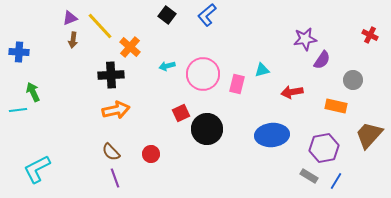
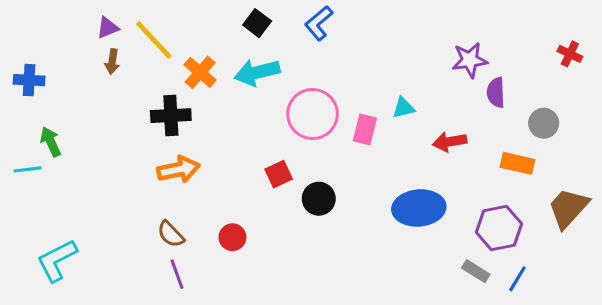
purple semicircle: (322, 60) -> (496, 92), turned 144
cyan arrow: (167, 66) -> (257, 72), moved, size x1.8
black circle: (207, 129) -> (319, 199), size x0.7

